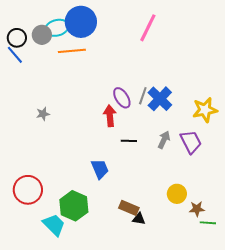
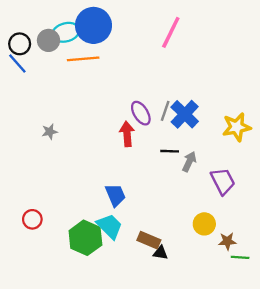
black line: (129, 141) -> (170, 151), moved
purple trapezoid: (191, 142) -> (223, 181), moved
red circle: (28, 190) -> (32, 219), size x0.6
cyan trapezoid: (54, 225) -> (110, 226), moved

